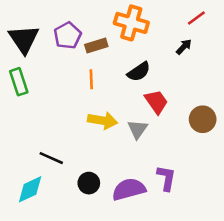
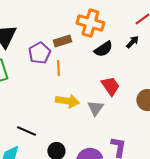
purple pentagon: (68, 35) -> (39, 53), moved
black semicircle: (139, 72) -> (103, 49), moved

